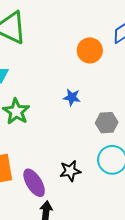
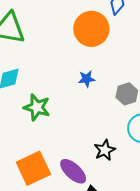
orange circle: (90, 50) -> (91, 29), size x1.4

